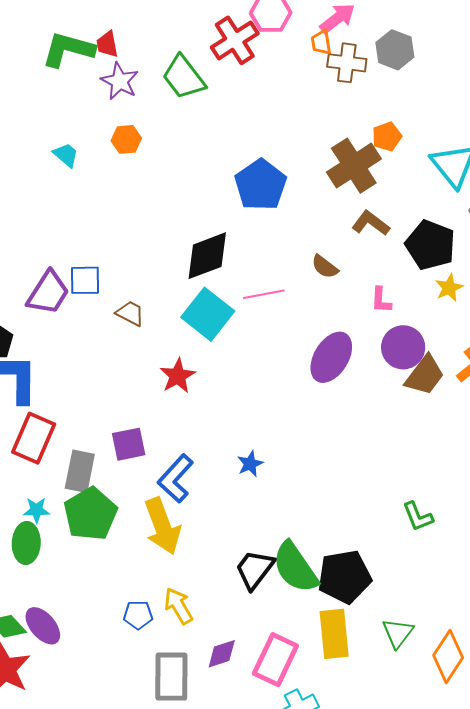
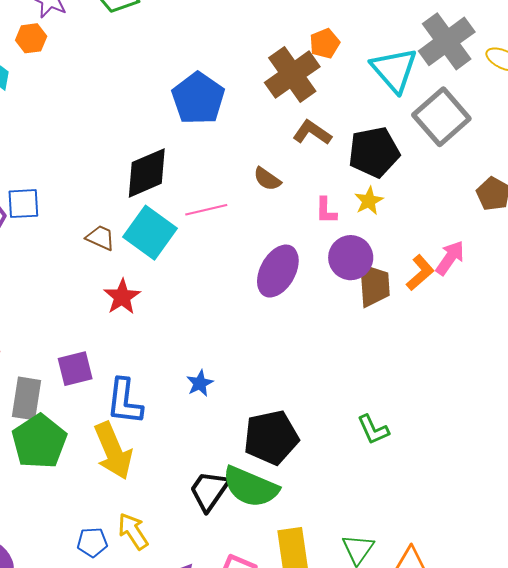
orange hexagon: (126, 139) -> (31, 38), moved
black pentagon: (430, 245) -> (374, 152), turned -30
yellow star: (449, 288) -> (369, 201), moved
brown trapezoid: (130, 313) -> (100, 238), moved
brown trapezoid: (425, 375) -> (374, 285), turned -39
blue L-shape: (176, 478) -> (125, 402), turned -33
green semicircle: (295, 567) -> (251, 487), turned -30
black pentagon: (345, 577) -> (271, 437), moved

